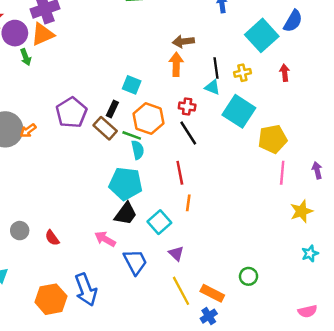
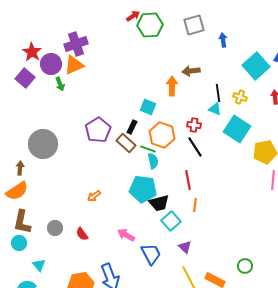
orange arrow: (176, 64) -> (172, 86), moved
yellow cross: (242, 73) -> (240, 97), turned 32
orange arrow: (28, 131) -> (94, 196), moved
black trapezoid: (126, 214) -> (159, 203), moved, turned 40

